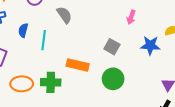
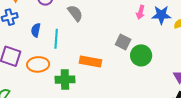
blue star: (150, 45) -> (161, 15), moved
green circle: (113, 79) -> (141, 55), moved
orange ellipse: (22, 84) -> (38, 64), moved

